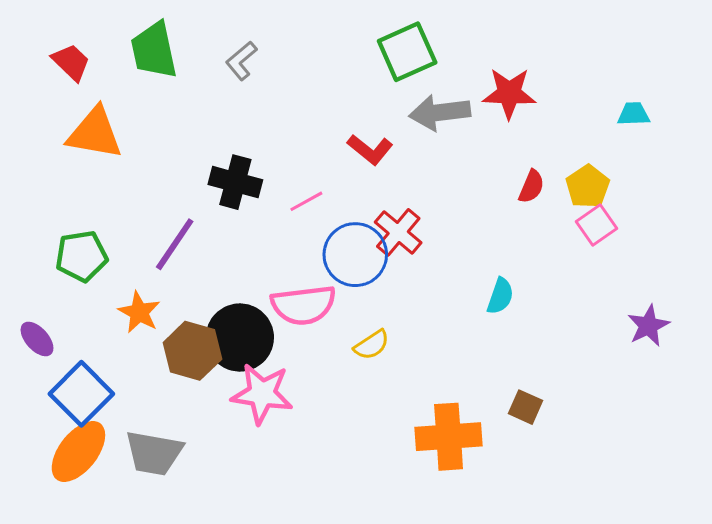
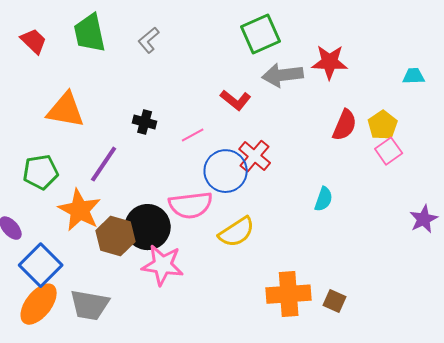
orange triangle: (95, 133) -> (66, 110), moved
black cross: (235, 182) -> (145, 122), size x0.7
red semicircle: (531, 187) -> (345, 125), size x1.4
orange star: (139, 312) -> (80, 210), size x1.5
yellow semicircle: (372, 345) -> (237, 232), size x1.5
brown square: (526, 407) -> (335, 301), moved

